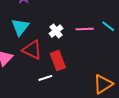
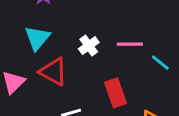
cyan line: (108, 26) -> (160, 63), moved
red rectangle: (58, 61) -> (116, 93), moved

